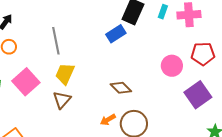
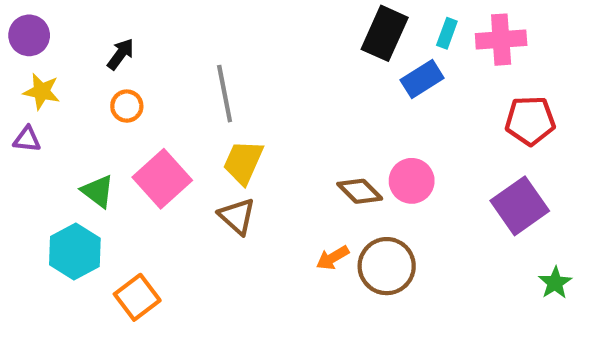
blue rectangle: (116, 34) -> (422, 79), moved
pink circle: (172, 66) -> (412, 181), moved
brown triangle: (62, 100) -> (237, 216), turned -30

